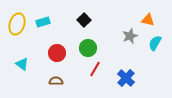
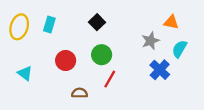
cyan rectangle: (43, 22) -> (49, 24), turned -56
blue cross: (126, 78) -> (160, 70), moved
brown semicircle: (56, 81) -> (80, 93), moved

